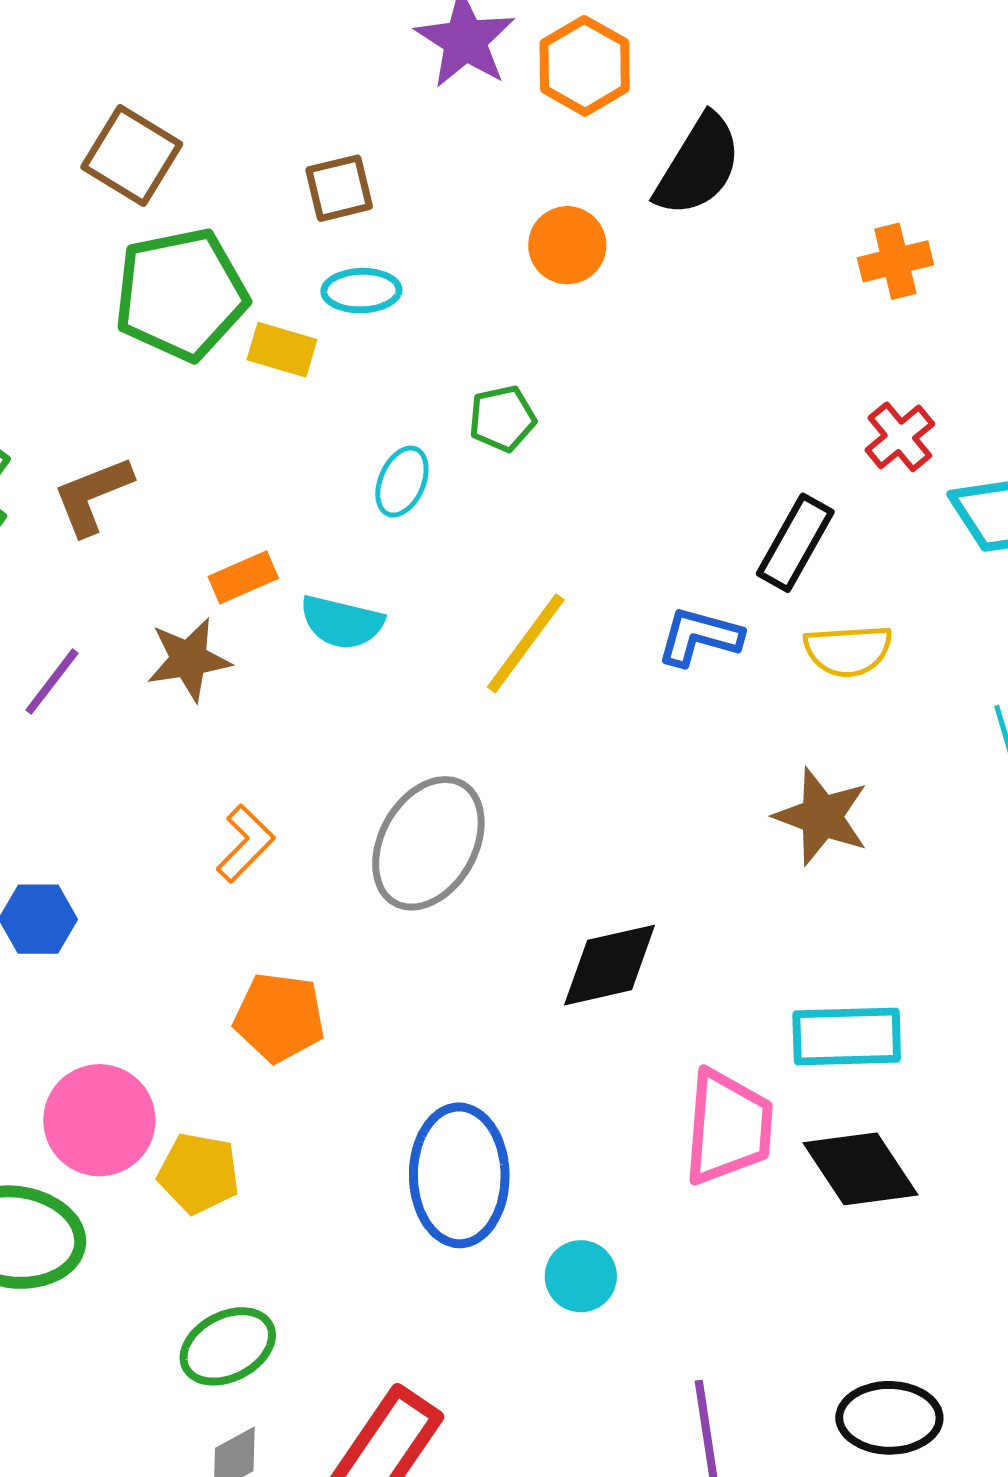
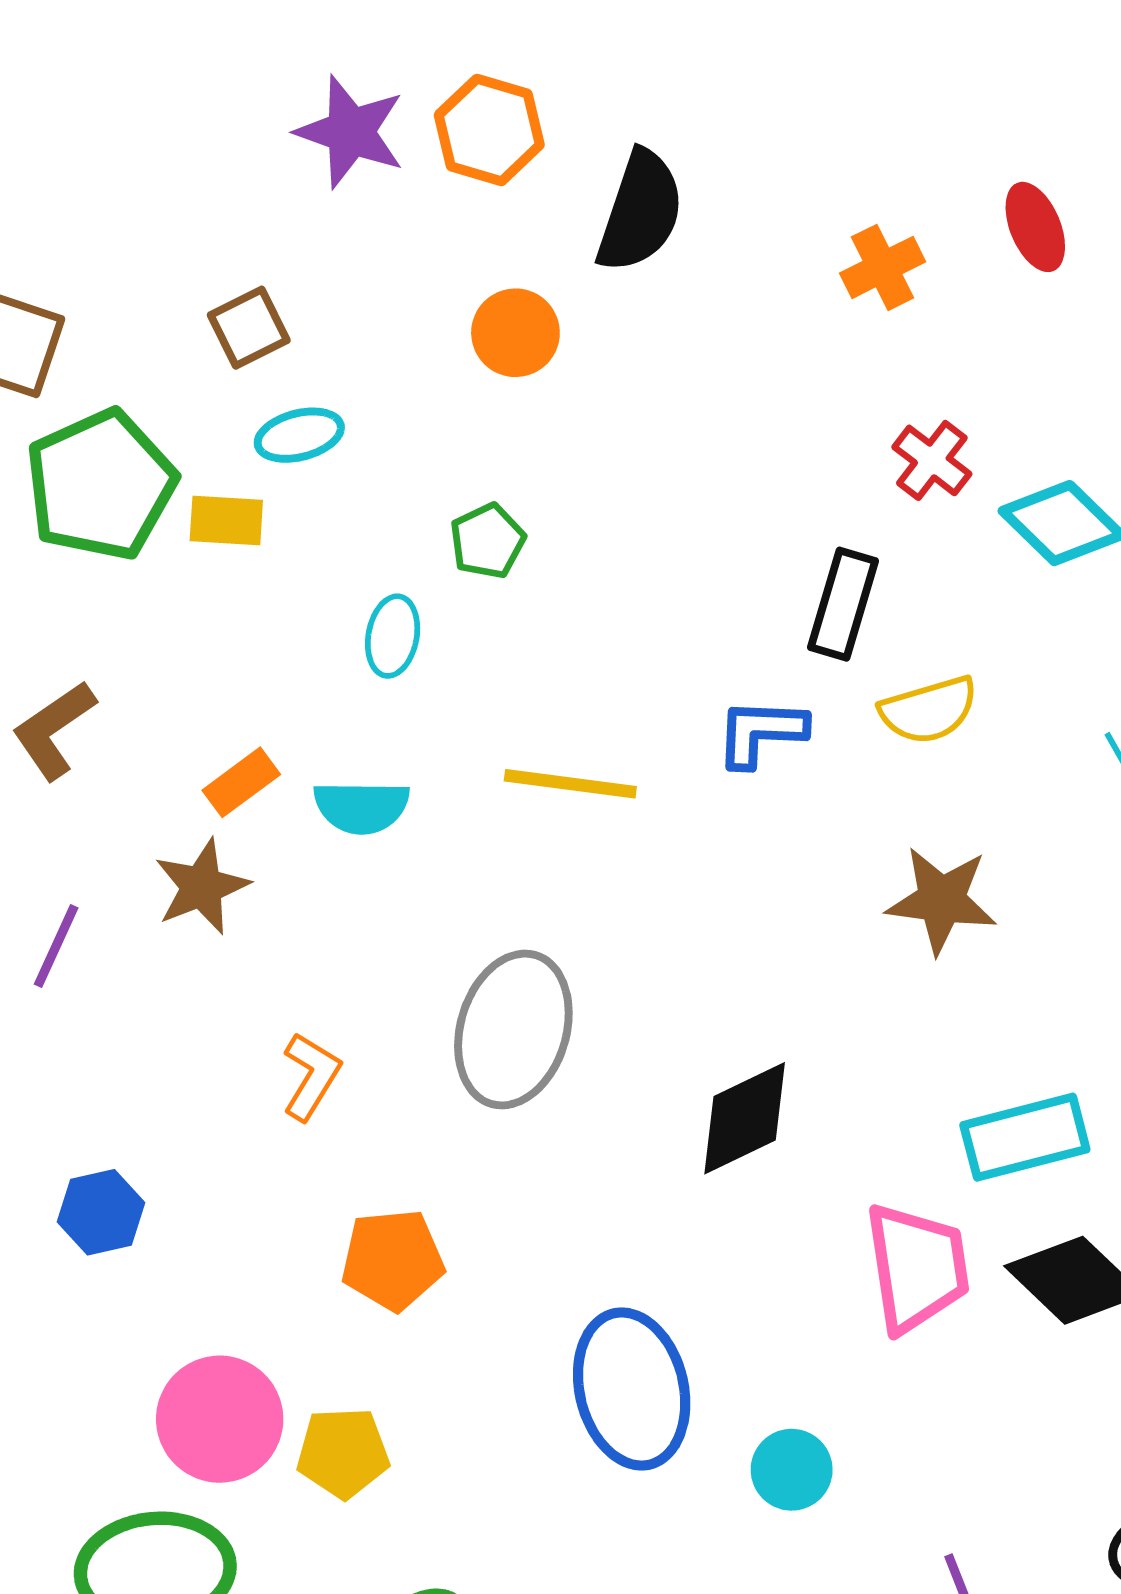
yellow line: (526, 643) -> (570, 784), turned 74

